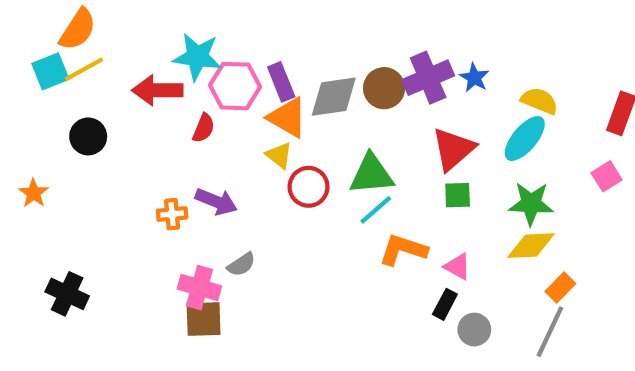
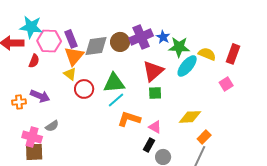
yellow semicircle: (539, 101) -> (207, 54), moved
orange triangle: (288, 118) -> (74, 56), turned 40
green star: (531, 204) -> (179, 47), moved

